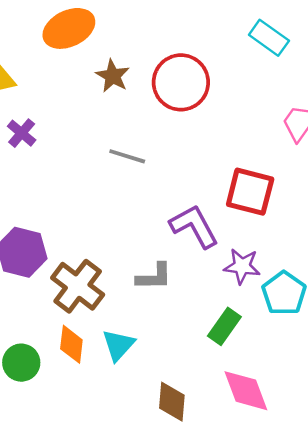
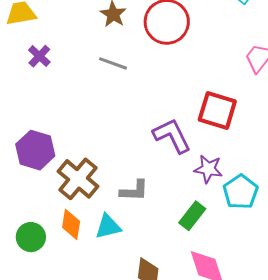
gray line: (127, 156) -> (113, 63), moved
gray L-shape: (154, 277) -> (134, 191), moved
cyan triangle: (118, 345) -> (108, 227), turned 32

